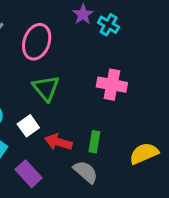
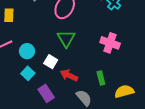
white square: (28, 126) -> (51, 62), turned -32
green rectangle: (94, 142) -> (101, 78), moved, turned -32

